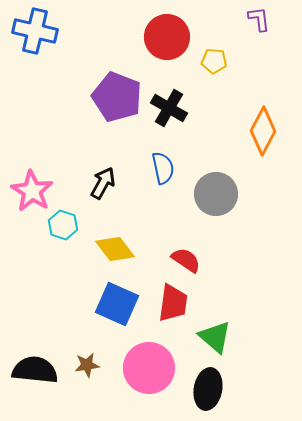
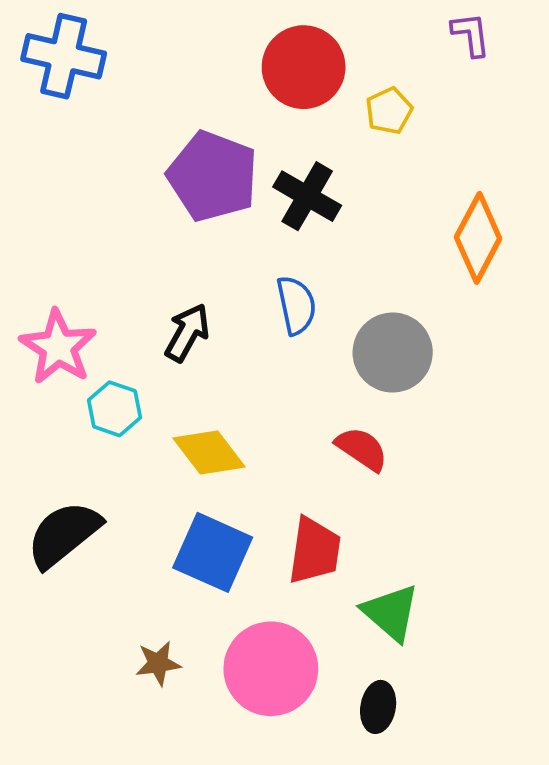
yellow pentagon: (214, 61) -> (389, 111), turned -30
red semicircle: (186, 260) -> (362, 449), moved
black semicircle: (35, 370) -> (64, 534), moved, turned -45
black ellipse: (208, 389) -> (378, 707), size x0.7

